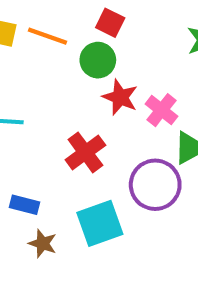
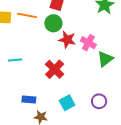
purple circle: (155, 185) -> (99, 101), moved, size x0.6
cyan square: (100, 223) -> (67, 103), size x0.7

